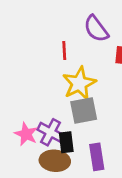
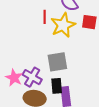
yellow star: (79, 83) -> (63, 25), moved
black rectangle: (66, 142) -> (57, 86), moved

